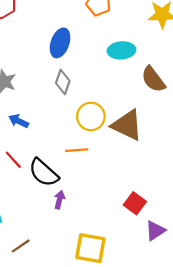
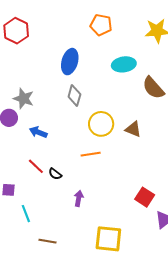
brown triangle: (127, 125) -> (133, 129), size x0.6
black semicircle: (44, 173) -> (55, 174), moved, size x0.5
brown line: (21, 246) -> (48, 241), turned 48

